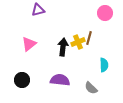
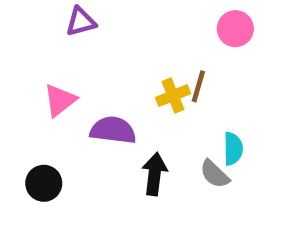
black arrow: (63, 47) -> (155, 174), moved
purple semicircle: (60, 80) -> (113, 130), moved
gray semicircle: (91, 88) -> (215, 174), moved

